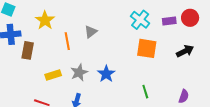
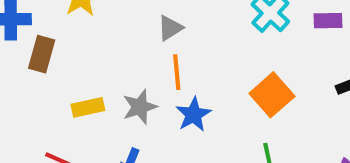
orange line: (67, 41) -> (177, 72), moved
orange square: (147, 48) -> (272, 95), moved, turned 35

